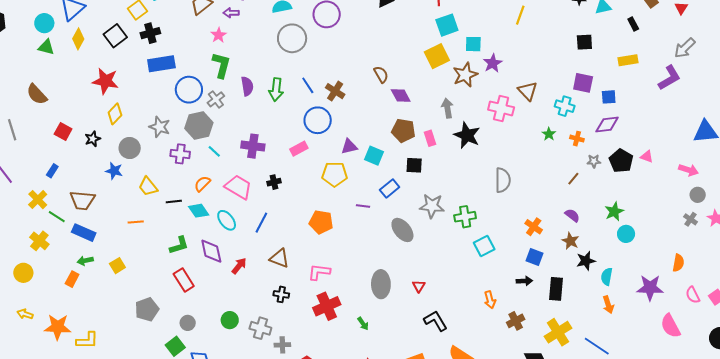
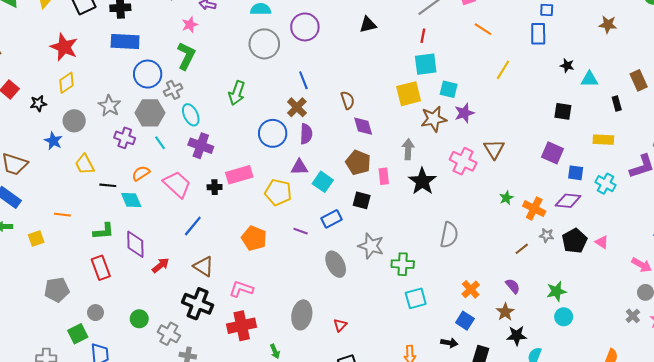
blue line: (308, 85) -> (303, 80), moved
purple semicircle: (247, 86) -> (306, 134), moved
cyan cross: (565, 106) -> (606, 184), moved
orange cross: (577, 139) -> (534, 209), size x1.5
pink rectangle: (299, 149) -> (239, 175), moved, size x1.4
cyan ellipse: (227, 220) -> (191, 115), moved
orange line: (136, 222) -> (62, 215), moved
black cross: (281, 294) -> (198, 304), size x1.8

